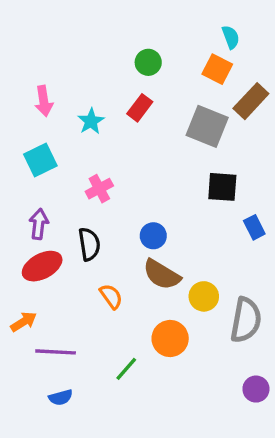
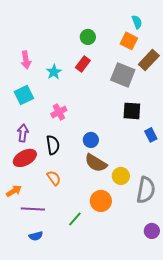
orange semicircle: (111, 296) -> (54, 178), moved

